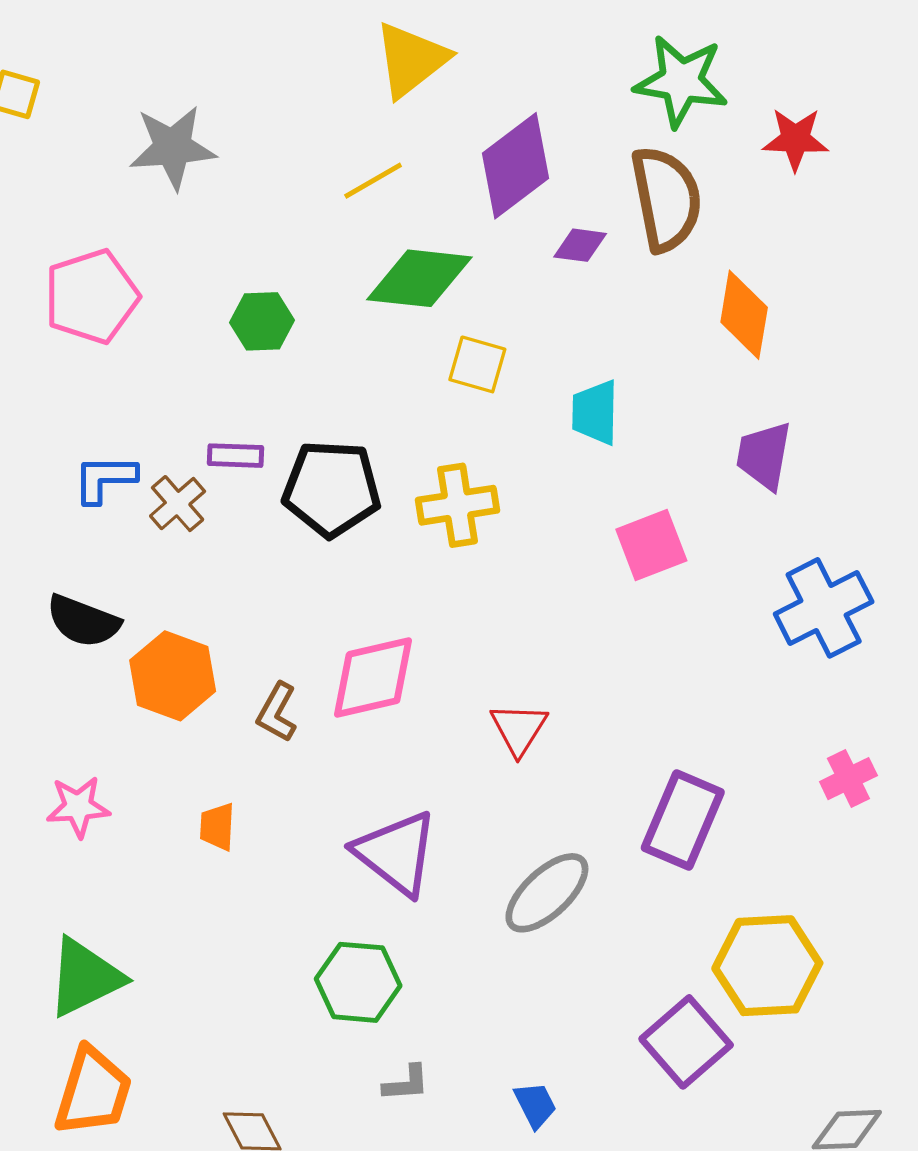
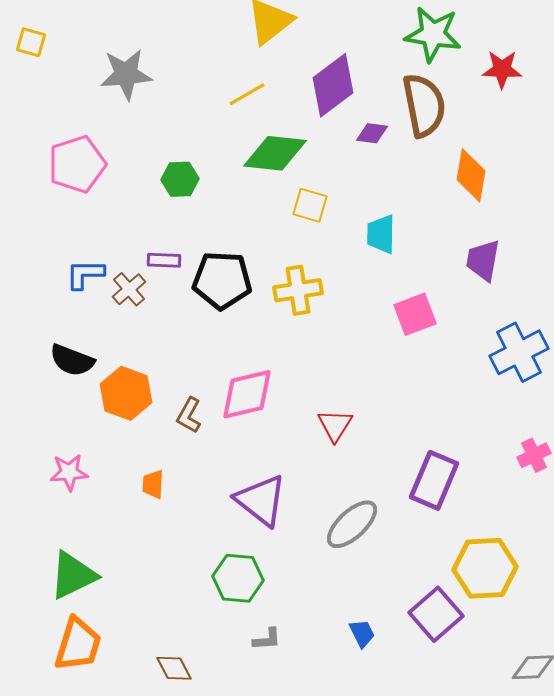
blue trapezoid: (535, 1105) -> (362, 633), moved

